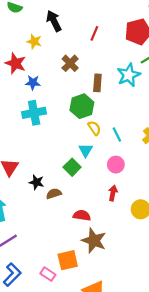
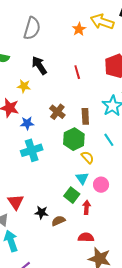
red line: (94, 33) -> (77, 72), turned -32
brown cross: (70, 63) -> (57, 112), moved
cyan line: (117, 135) -> (109, 140), moved
pink circle: (116, 165) -> (101, 185), moved
red arrow: (113, 193) -> (87, 207), moved

